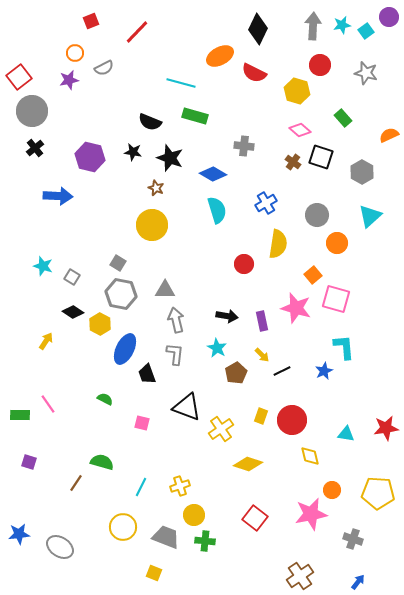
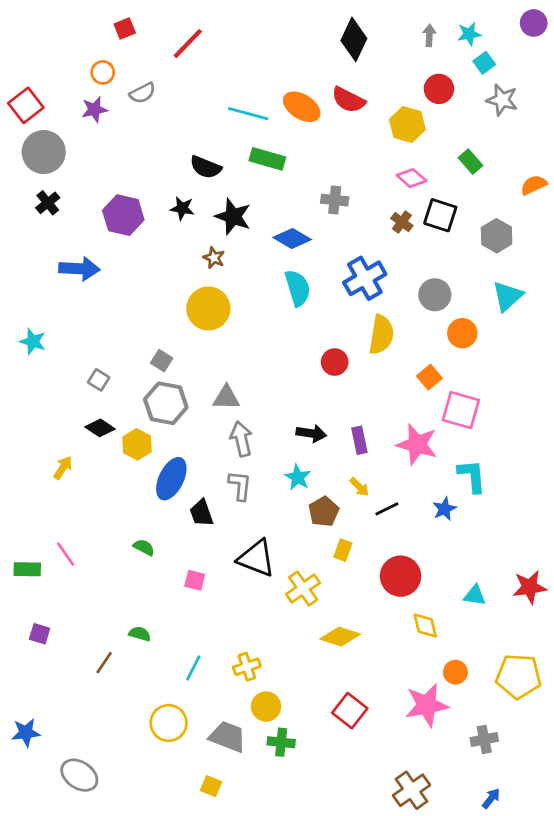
gray arrow: (313, 26) -> (429, 35), size x0.6
cyan square: (366, 31) -> (484, 63), moved
orange ellipse: (220, 56) -> (302, 107), moved, turned 60
blue cross: (266, 203) -> (365, 278), size x1.4
cyan star: (43, 266) -> (33, 341), moved
pink star: (296, 308) -> (417, 444), moved
yellow rectangle: (261, 416) -> (343, 550), moved
green semicircle: (102, 462) -> (140, 634), size x0.7
gray cross: (353, 539) -> (484, 739), turned -30
gray ellipse: (60, 547) -> (79, 775), moved

